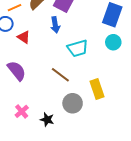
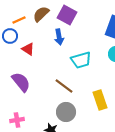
gray circle: (73, 103) -> (66, 112), moved
pink cross: (22, 111) -> (17, 120), moved, turned 32

